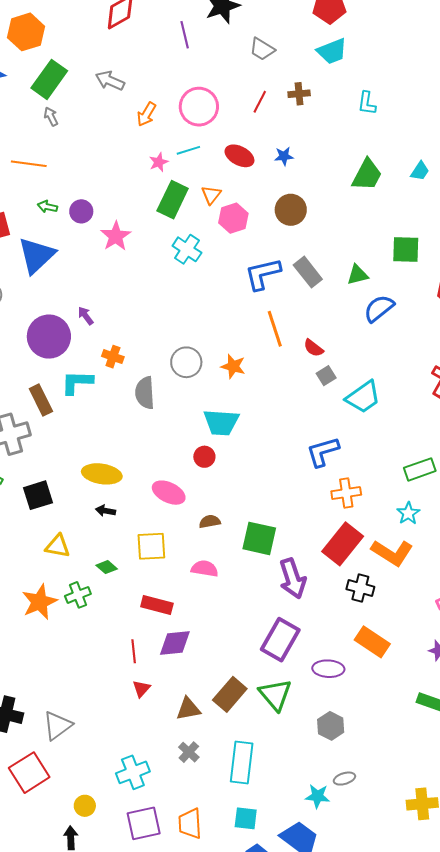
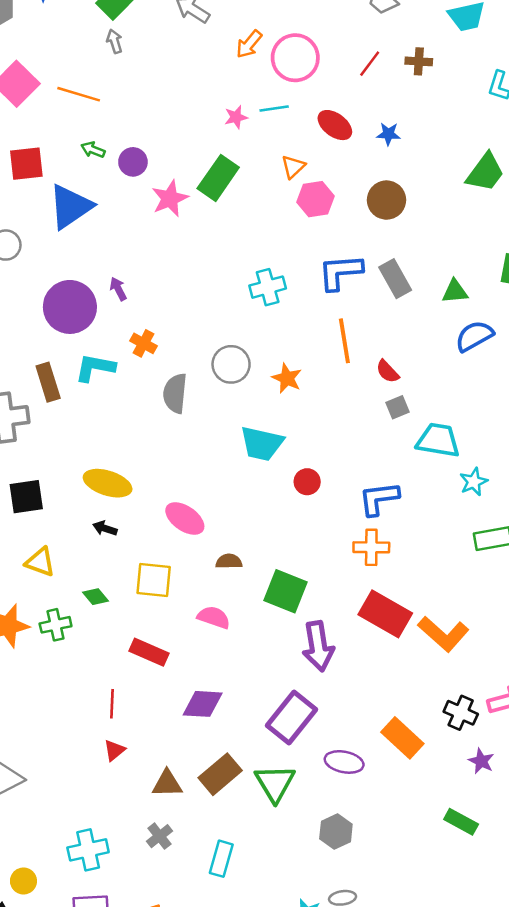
orange arrow: (146, 114) -> (249, 44), moved
green rectangle: (173, 200) -> (218, 178), moved
cyan cross: (187, 249) -> (268, 287), moved, turned 32
cyan trapezoid: (363, 397) -> (438, 440), turned -144
red circle: (204, 457) -> (307, 482), moved
orange cross: (346, 493) -> (371, 547), moved
cyan star: (408, 513) -> (474, 482), moved
red rectangle: (343, 544) -> (385, 614), turned 72
black cross: (360, 588) -> (461, 713), moved
purple diamond: (175, 643) -> (203, 704), moved
cyan rectangle: (242, 762) -> (221, 859), size x0.7

